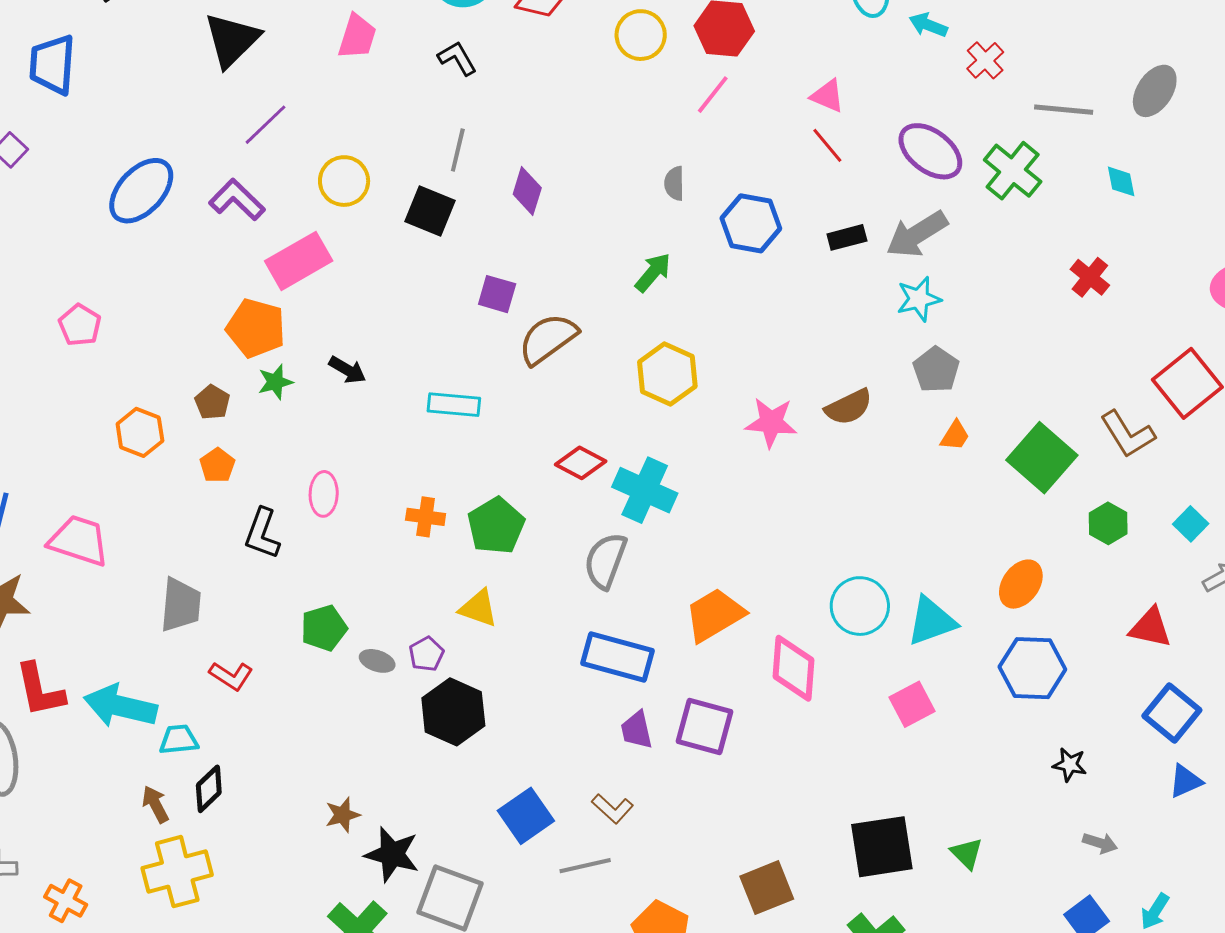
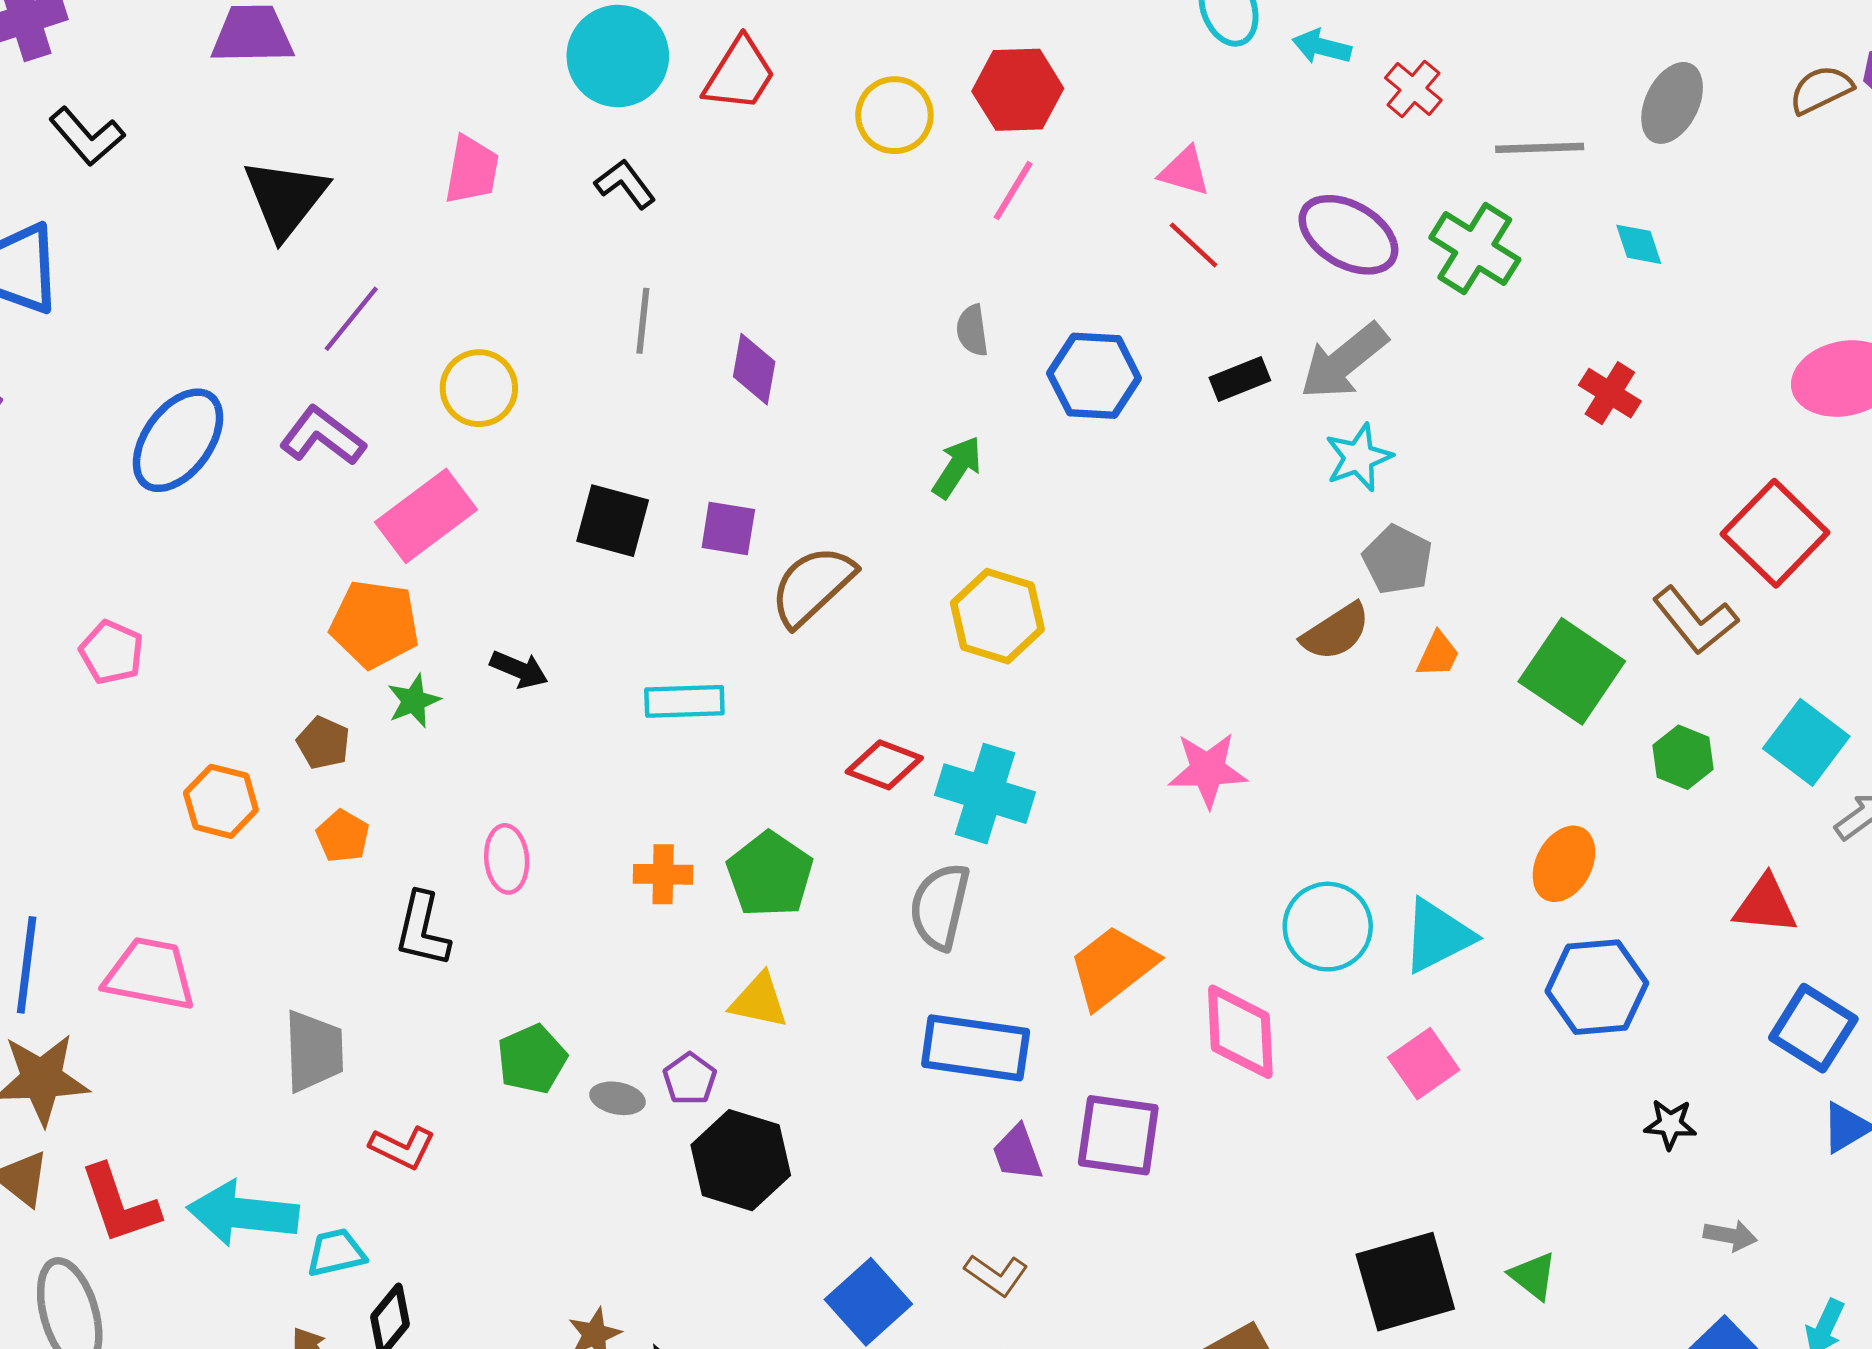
black square: (430, 211) -> (613, 521), moved
brown semicircle: (849, 407) -> (1336, 632), moved
pink star: (771, 422) -> (1208, 770), moved
cyan square: (1191, 524) -> (1806, 742), size x1.6

